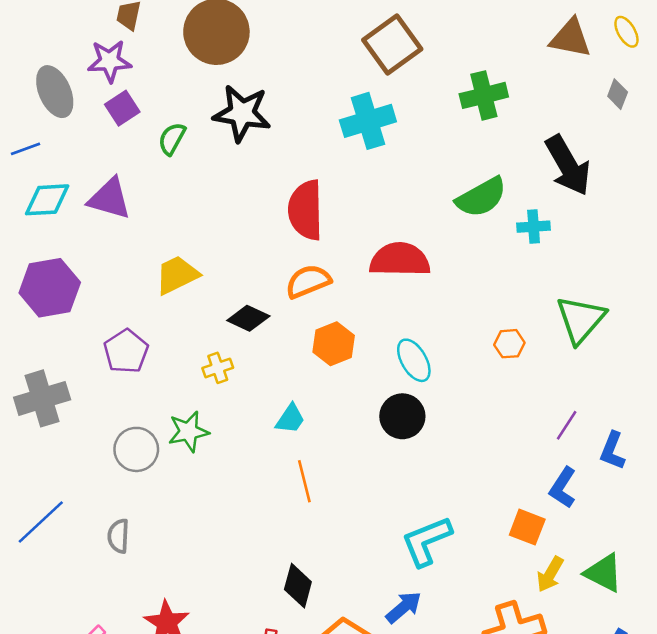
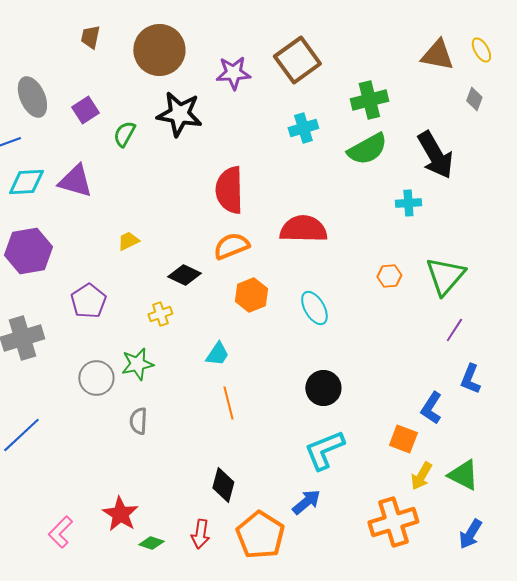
purple star: (110, 61) -> (233, 73), moved
cyan cross: (368, 121) -> (303, 128), moved, size x0.7
green semicircle: (481, 197) -> (367, 149), moved
yellow trapezoid: (177, 275) -> (128, 241), size x0.6
orange hexagon: (509, 344) -> (389, 276), moved
black circle: (402, 416) -> (323, 388), moved
purple line: (567, 425) -> (454, 330), moved
gray semicircle: (118, 536) -> (138, 421), moved

